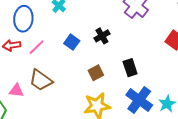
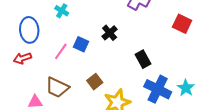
pink line: (37, 47) -> (61, 51), moved
brown square: (96, 73) -> (95, 82), moved

